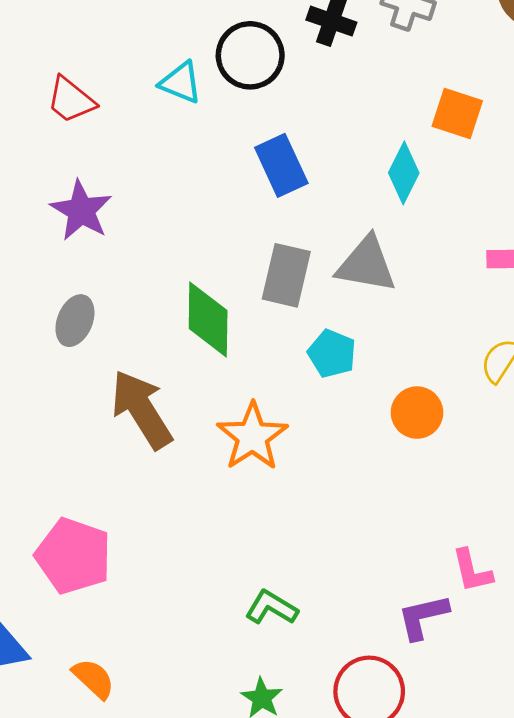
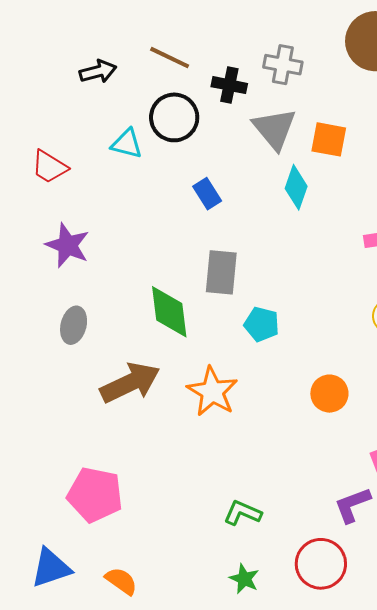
blue rectangle: (281, 165) -> (207, 194), size x0.7
gray triangle: (366, 264) -> (274, 129), moved, turned 48
brown arrow: (142, 409) -> (130, 383), turned 104
orange circle: (417, 413) -> (329, 394), moved

